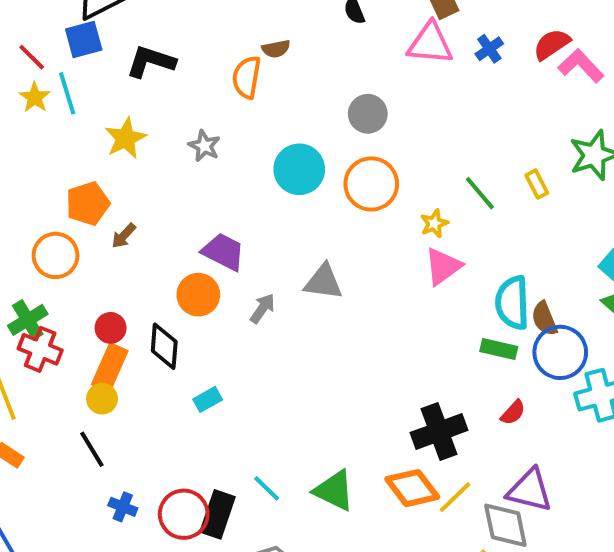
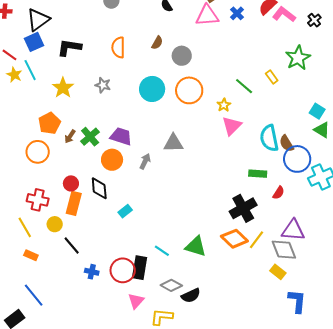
brown semicircle: (276, 49) -> (157, 43), moved, turned -40
green cross: (28, 320) -> (90, 137), moved
green rectangle: (499, 349) -> (258, 174), moved
yellow circle: (102, 399) -> (55, 224), moved

